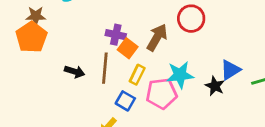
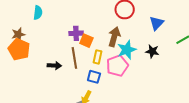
brown arrow: (157, 38) -> (114, 37), moved
blue triangle: (230, 70) -> (157, 23), moved

